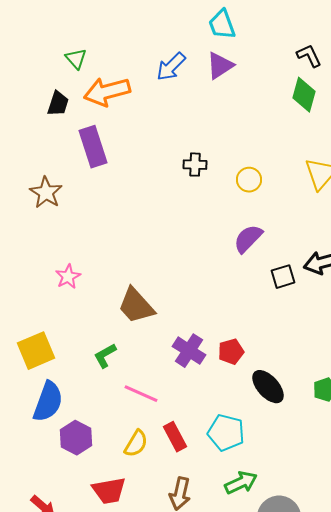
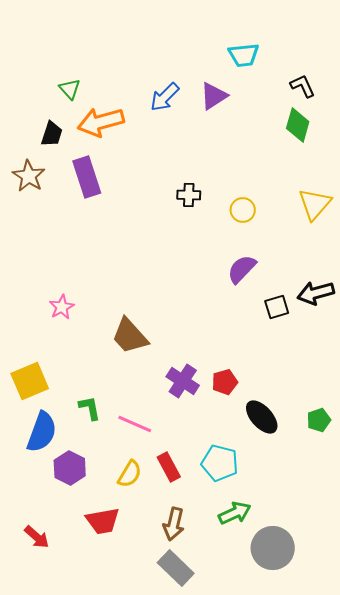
cyan trapezoid: (222, 25) -> (244, 55), moved, turned -76
brown star: (46, 193) -> (29, 176), moved
green L-shape: (105, 356) -> (90, 408), moved, turned 108

